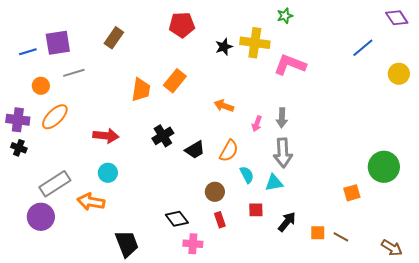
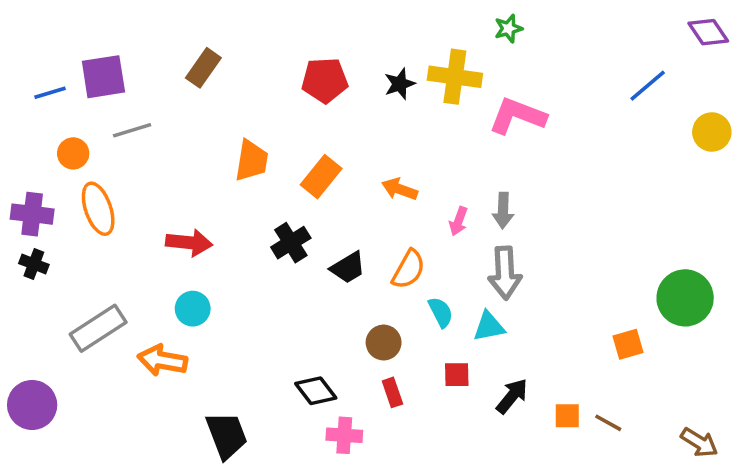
red pentagon: (182, 25) -> (325, 80), moved
orange rectangle: (175, 81) -> (321, 177), moved
orange ellipse: (55, 117) -> (98, 209), turned -64
purple circle: (41, 217) -> (32, 405), moved

